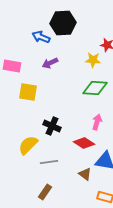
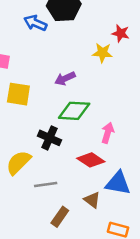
purple arrow: (50, 63) -> (65, 79), moved
green diamond: (95, 88) -> (74, 111), moved
brown rectangle: (45, 192) -> (60, 217), moved

